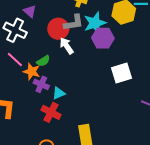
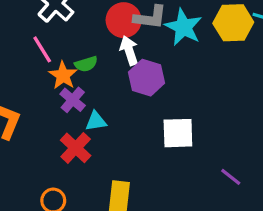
cyan star: (95, 23) -> (183, 27), turned 30
purple hexagon: (103, 38) -> (147, 78), moved
white square: (122, 73) -> (178, 133), moved

